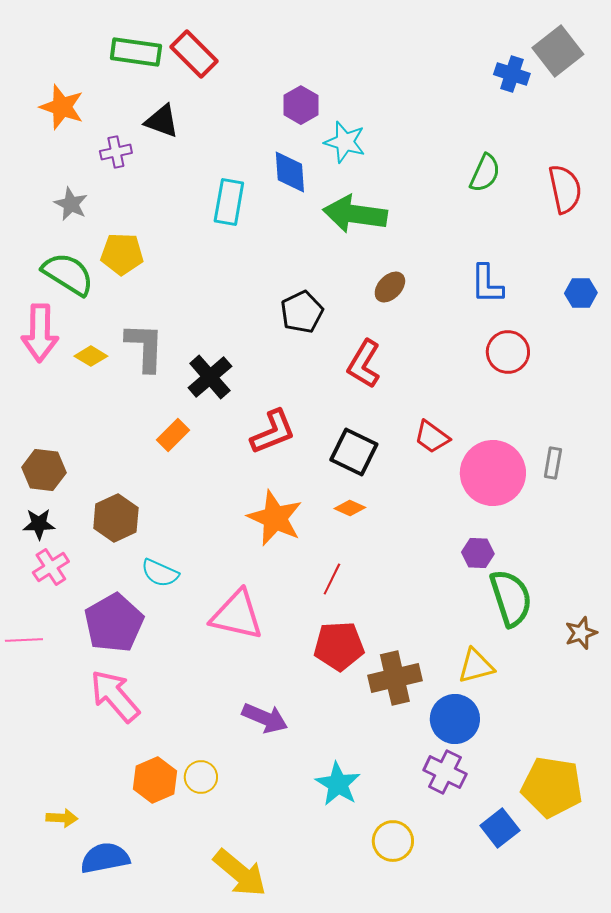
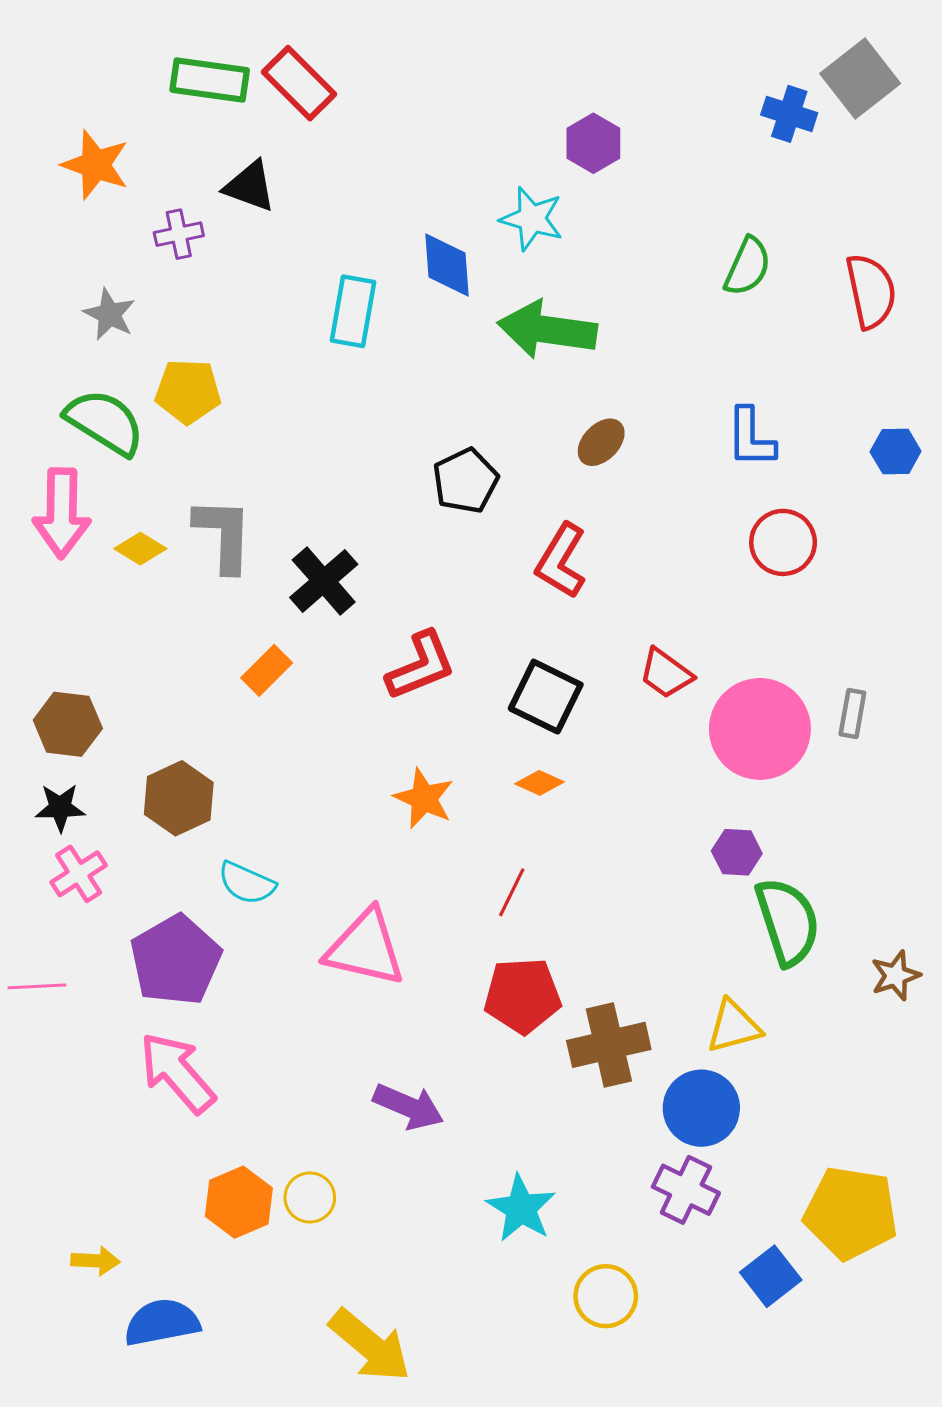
purple hexagon: (301, 105) -> (593, 143), moved
orange star: (275, 518) -> (424, 798), size x0.7

